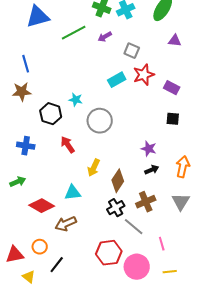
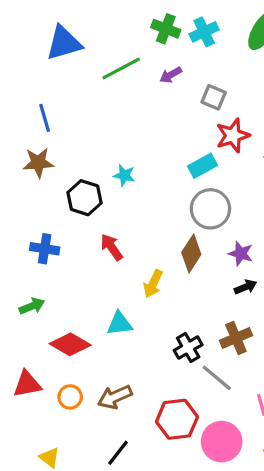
cyan rectangle: (117, 80) -> (202, 166), moved
gray circle: (100, 121) -> (210, 209), moved
brown diamond: (118, 181) -> (191, 253), moved
brown arrow: (66, 224) -> (115, 397), moved
orange circle: (40, 247) -> (70, 397), moved
red triangle: (15, 255) -> (27, 384), moved
black line: (57, 265) -> (118, 453), moved

